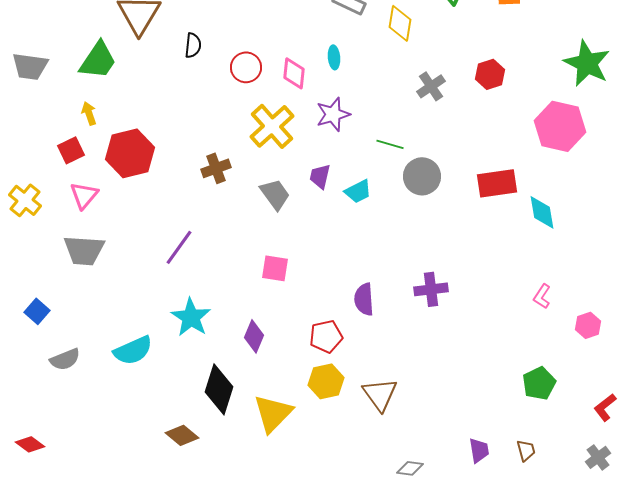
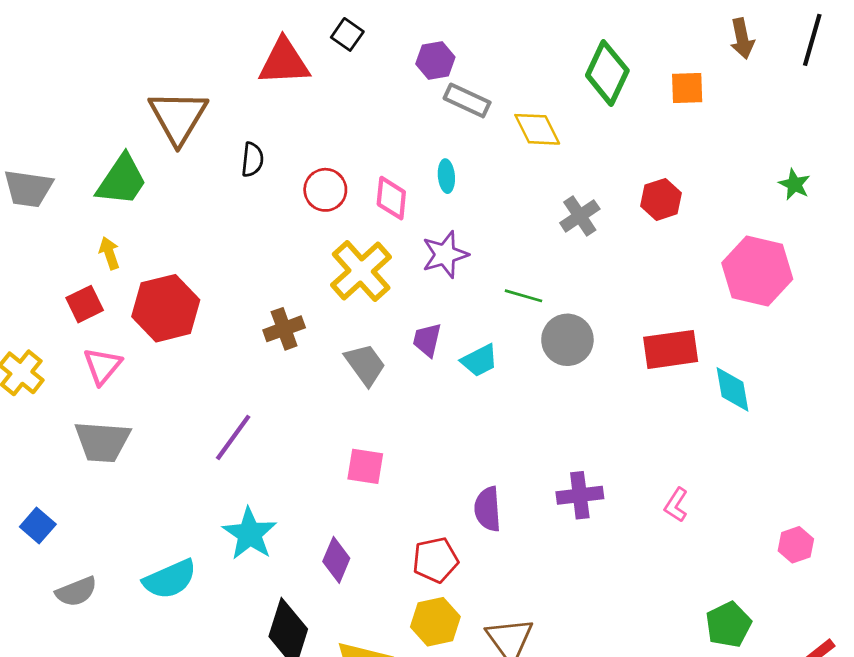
yellow diamond: (400, 23) -> (537, 129), turned -36
green star: (587, 63) -> (794, 184), size x0.5
pink L-shape: (542, 296) -> (676, 505), moved

